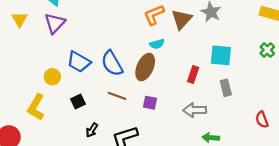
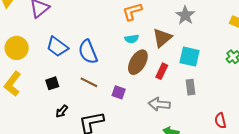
brown triangle: (182, 19) -> (162, 38), moved
brown ellipse: (145, 67) -> (138, 62), moved
yellow circle: (52, 77) -> (17, 48), moved, size x1.5

